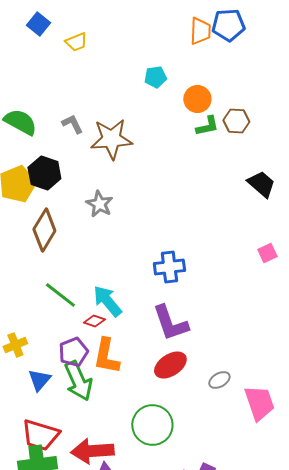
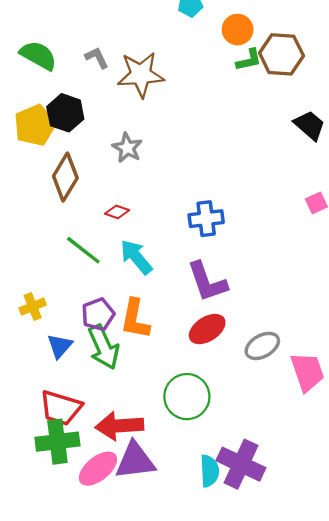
brown hexagon: (236, 121) -> (281, 54), size x1.5
red diamond: (94, 321) -> (117, 212), moved
gray ellipse: (219, 380) -> (262, 346), size x1.4

